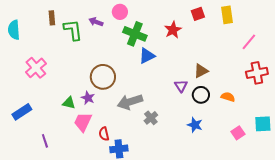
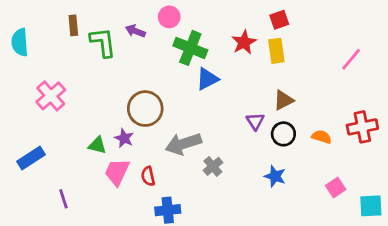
yellow rectangle: (227, 15) -> (276, 51), moved
red cross: (257, 73) -> (362, 127), moved
cyan square: (263, 124) -> (371, 206), moved
red semicircle: (104, 134) -> (148, 176), moved

